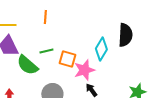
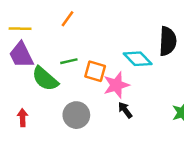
orange line: (45, 17) -> (68, 19), turned 32
cyan diamond: (101, 49) -> (138, 59), turned -75

